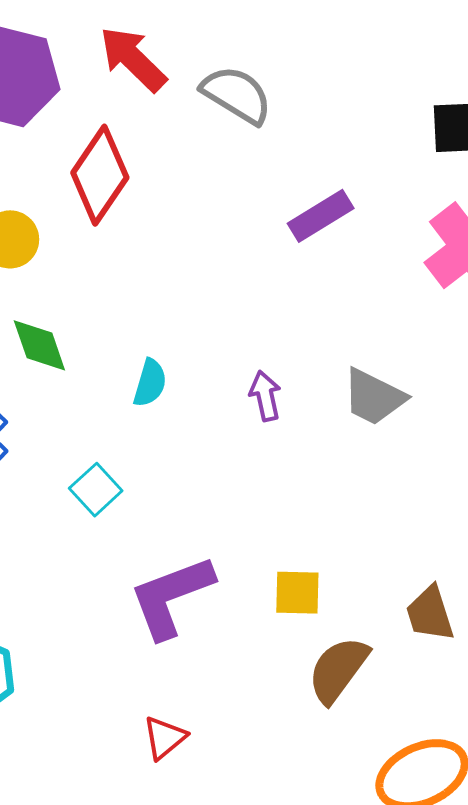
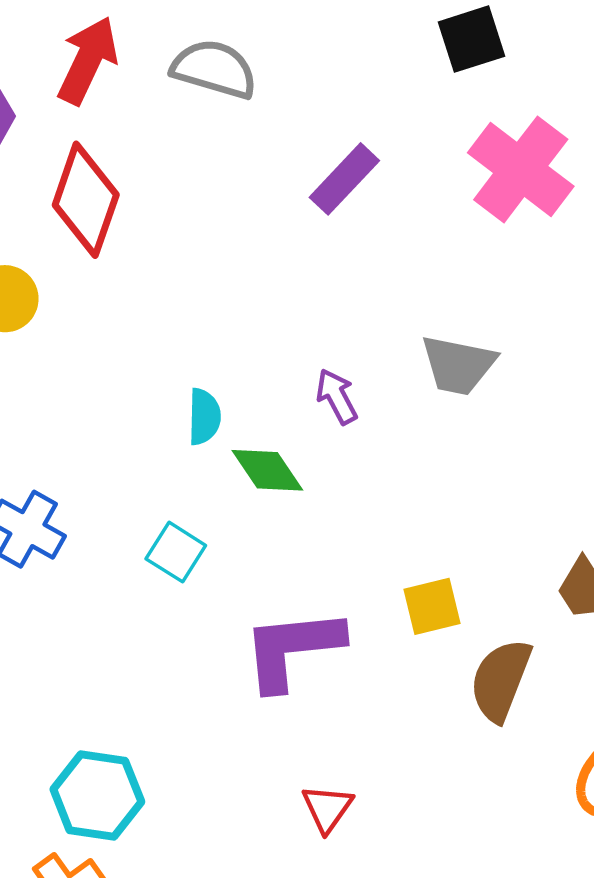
red arrow: (133, 59) -> (88, 60), turned 86
green diamond: (39, 345) -> (267, 470), moved
purple L-shape: (171, 597) -> (292, 649), turned 30

